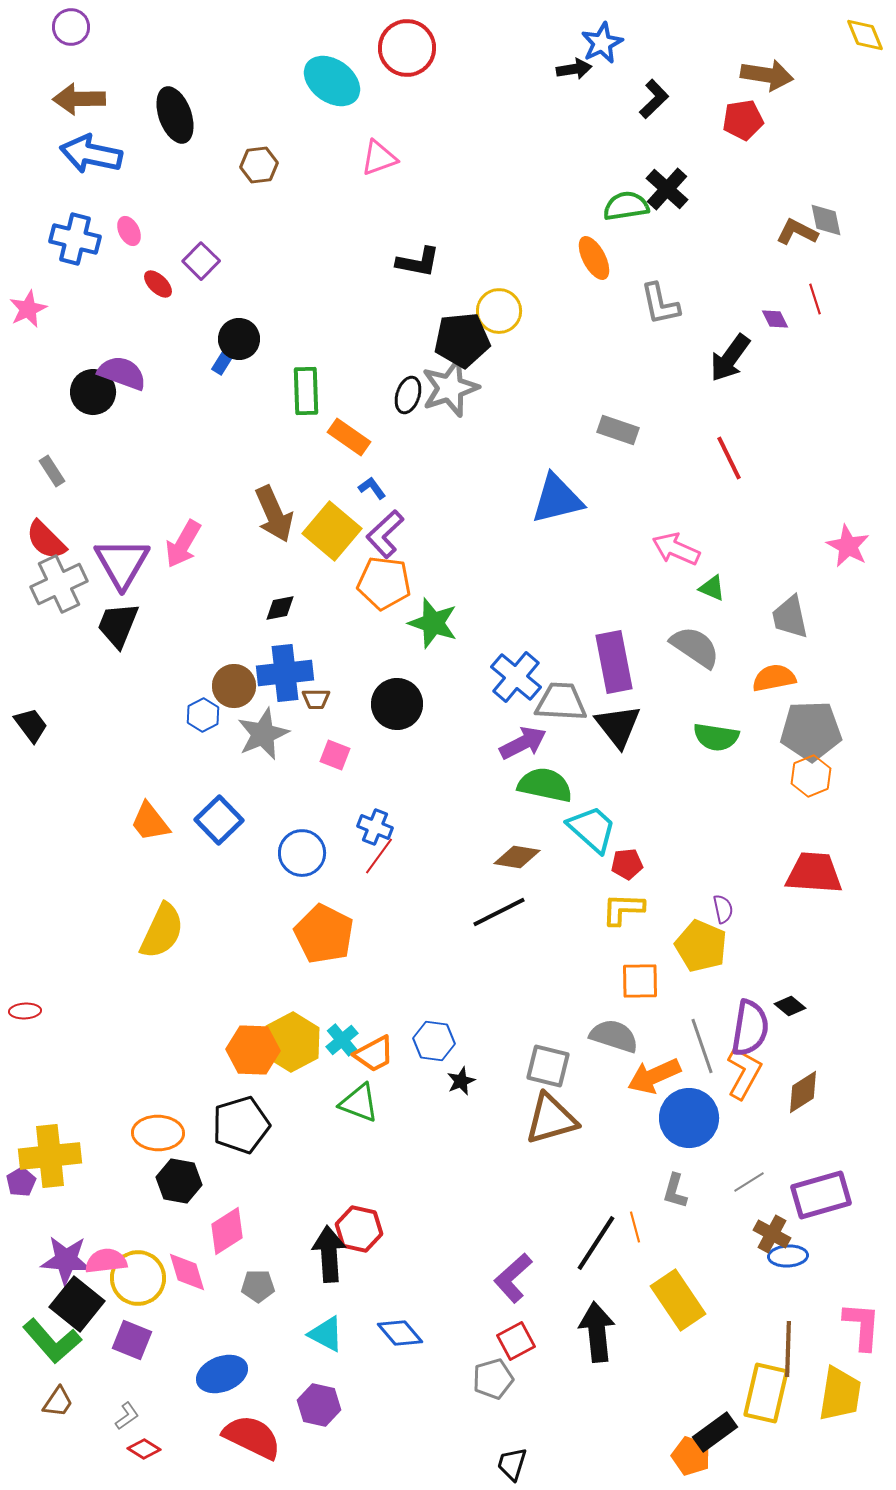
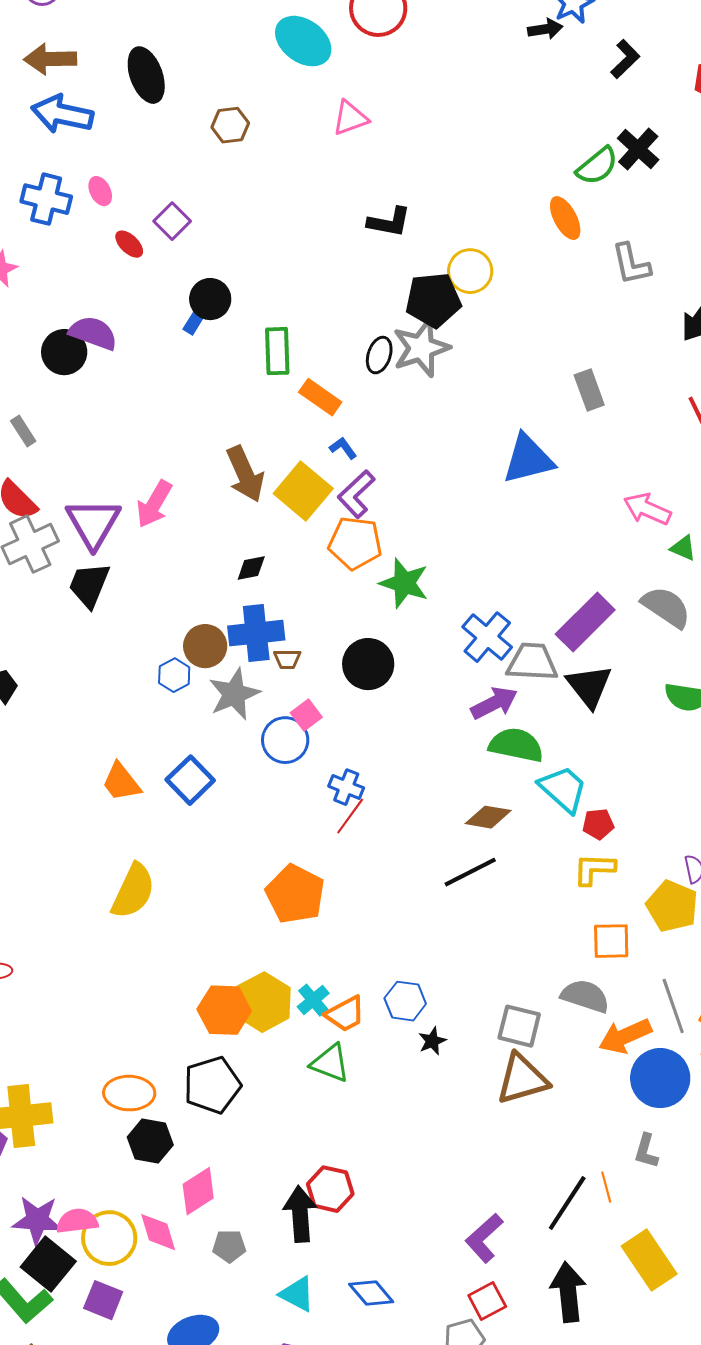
green semicircle: (626, 206) -> (597, 166), turned 150
gray rectangle: (618, 430) -> (589, 390), turned 51
purple rectangle: (614, 662) -> (585, 622), turned 56
pink square: (335, 755) -> (306, 715), turned 32
blue circle: (302, 853) -> (285, 740), moved

